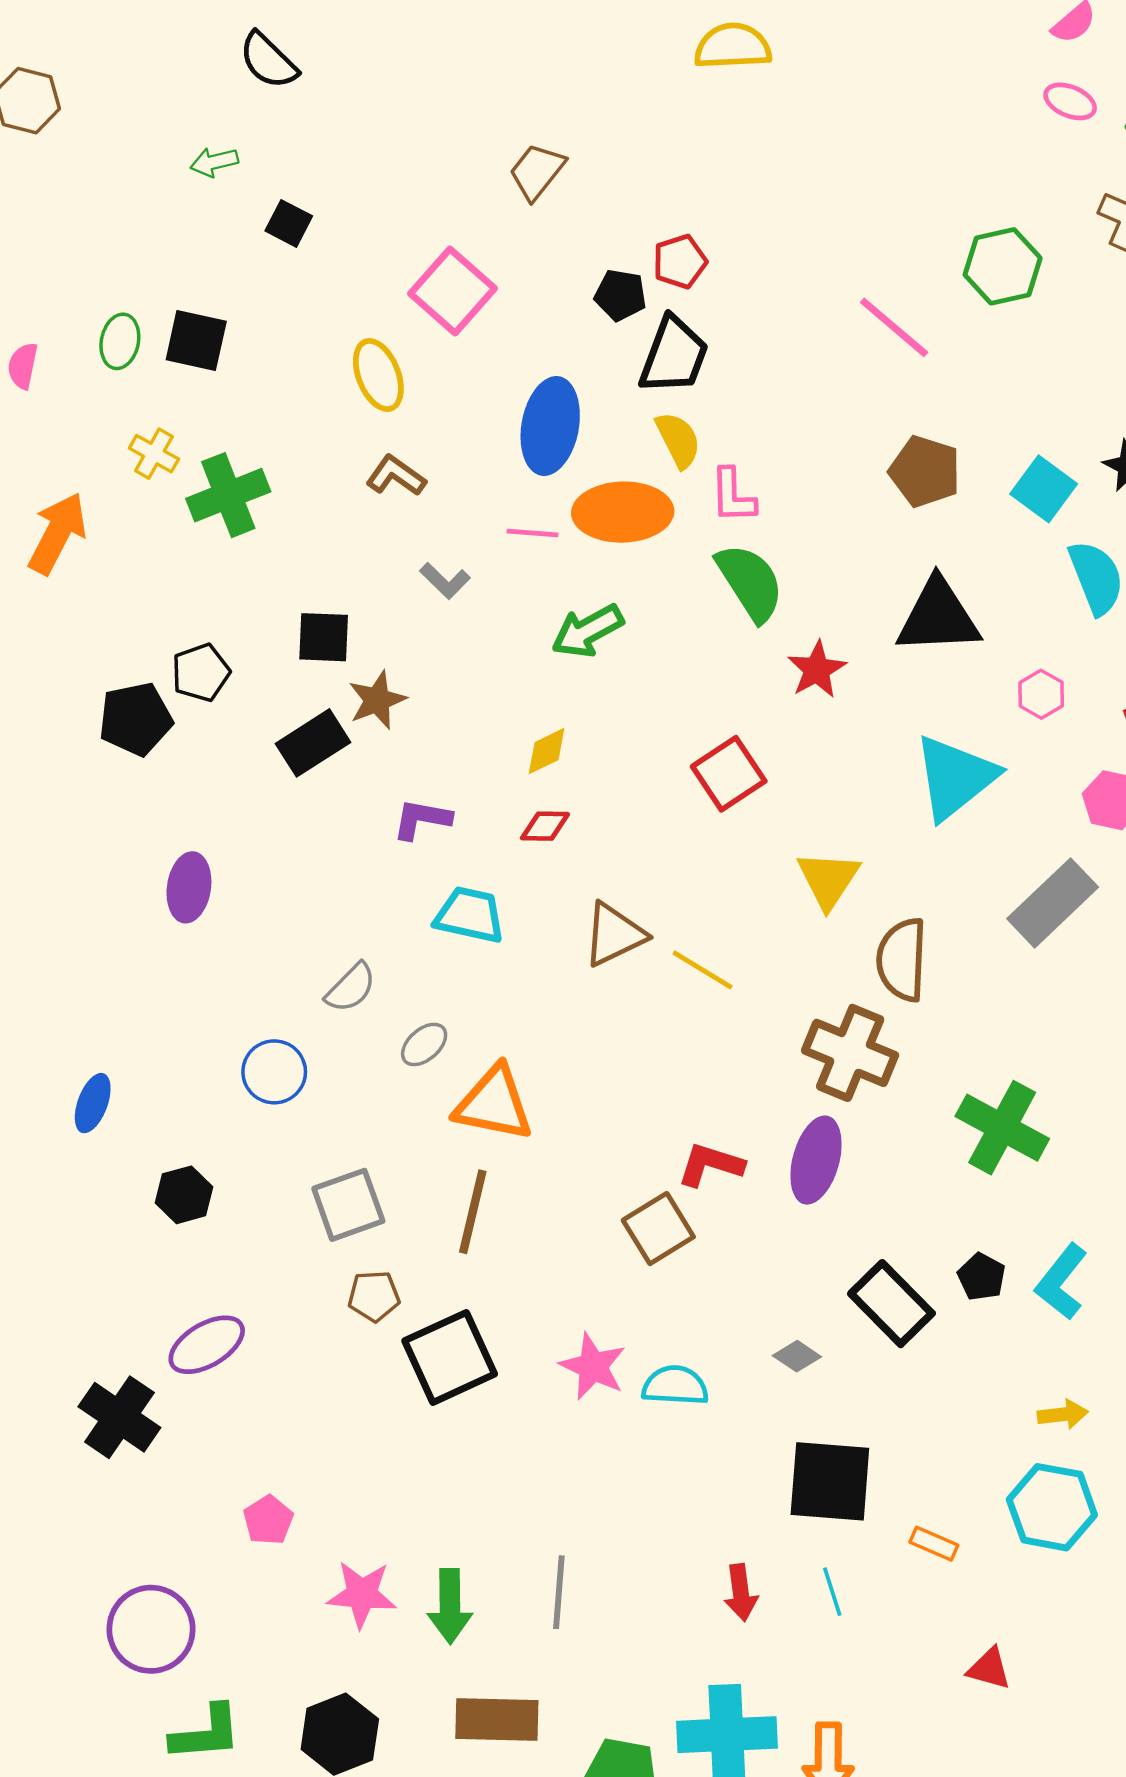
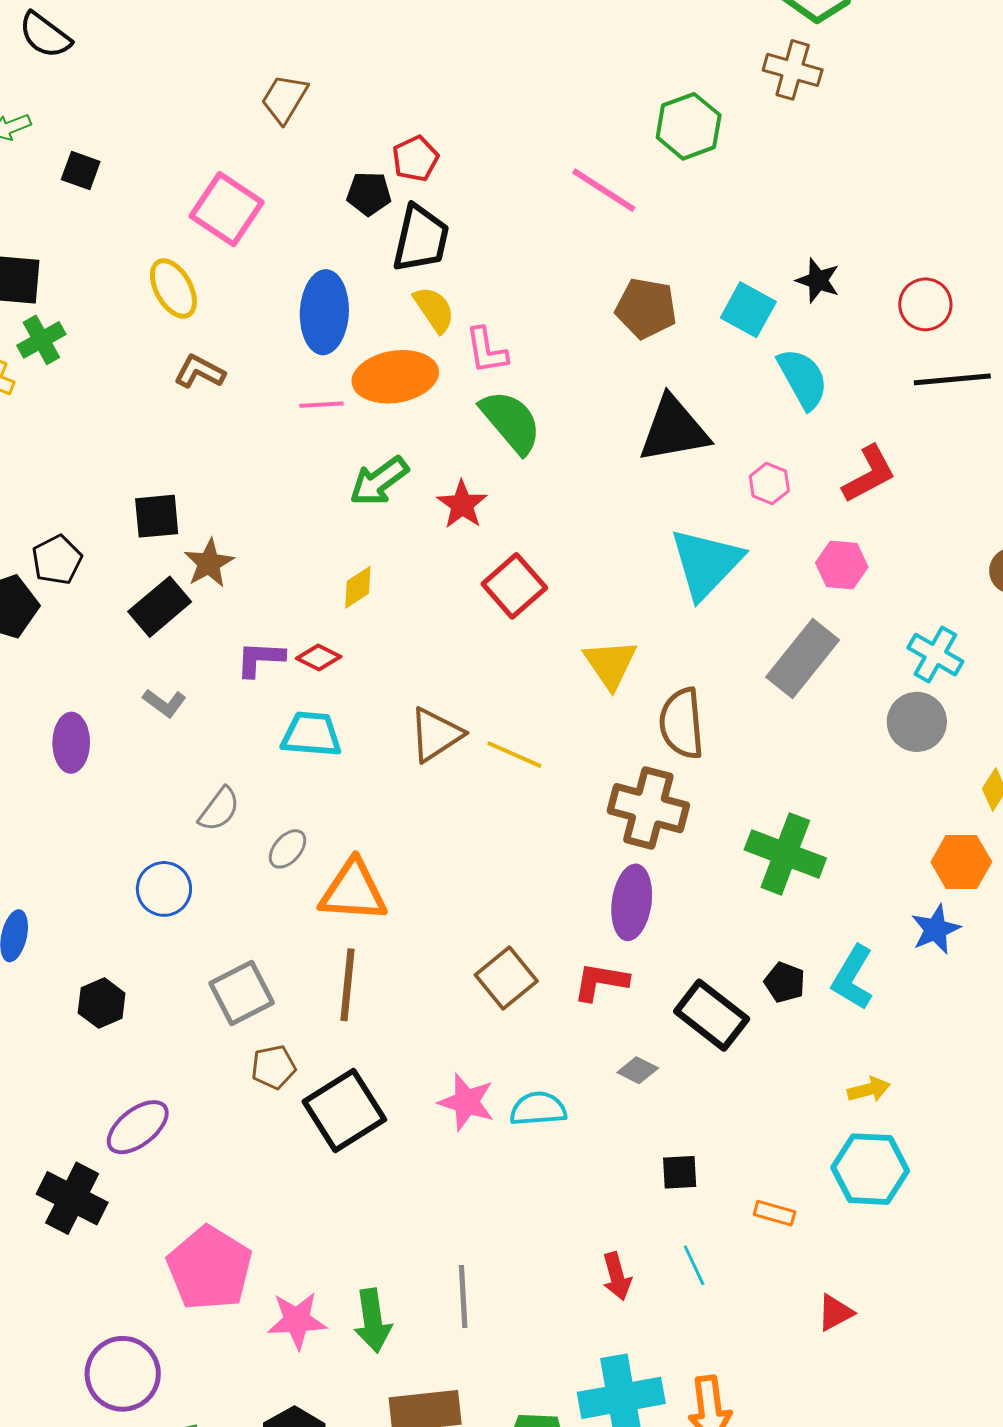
green cross: (228, 495) -> (41, 340), moved, size x0.7
gray L-shape: (445, 581) -> (164, 703), moved
red star: (817, 670) -> (462, 504), moved
red diamond: (545, 826) -> (319, 658), moved, turned 33
red L-shape: (710, 1165) -> (601, 982), moved
black square: (830, 1481) -> (680, 1172), size x0.5
pink pentagon: (268, 1520) -> (210, 1268), size x2.0
red triangle: (989, 1669) -> (835, 1313), turned -36

